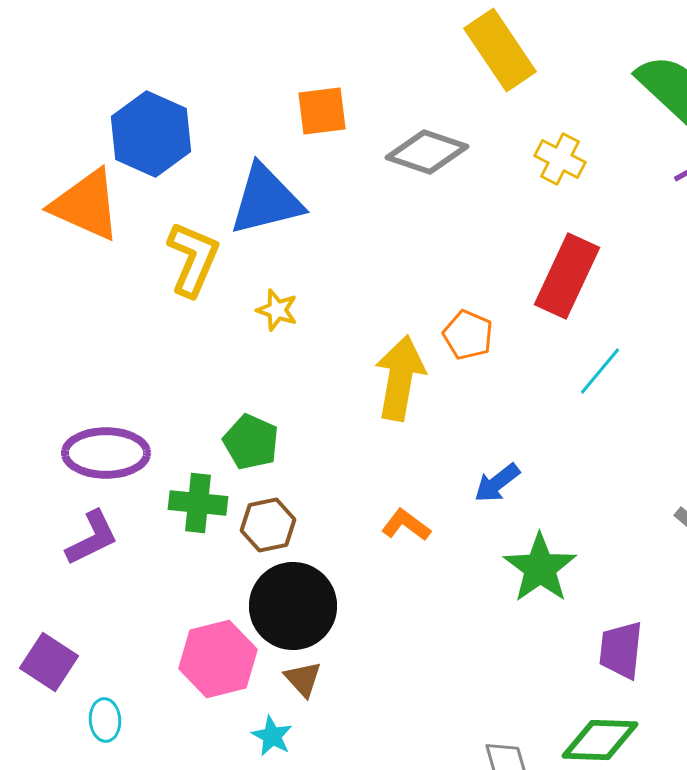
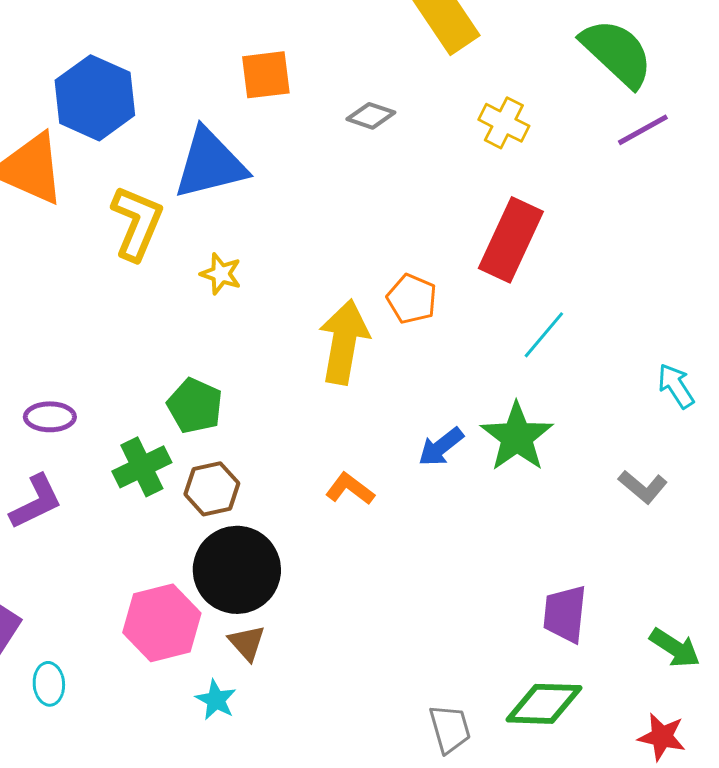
gray diamond: (427, 152) -> (371, 116), size x0.6
purple ellipse: (106, 453) -> (50, 417), size x0.6
green cross: (198, 503) -> (142, 467), turned -32
green star: (540, 568) -> (517, 437), moved

